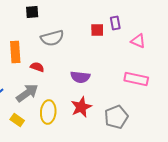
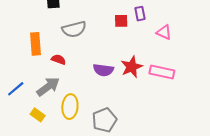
red star: (81, 107) -> (132, 67), moved
gray pentagon: (116, 117) -> (104, 120), moved

